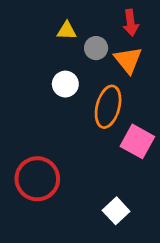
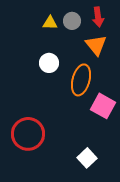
gray circle: (96, 48) -> (72, 21), moved

